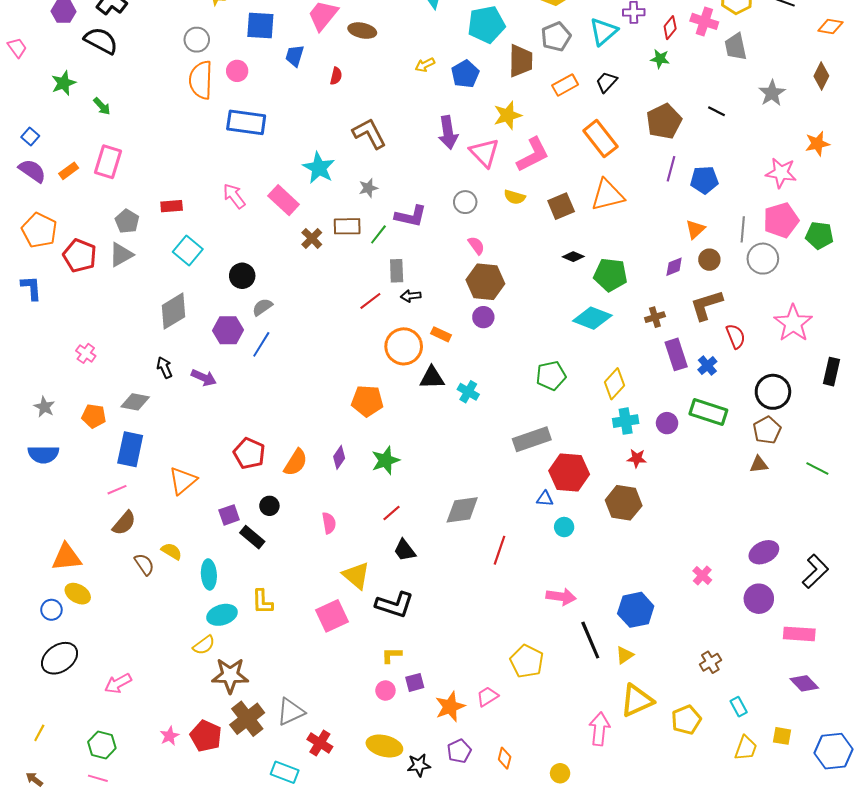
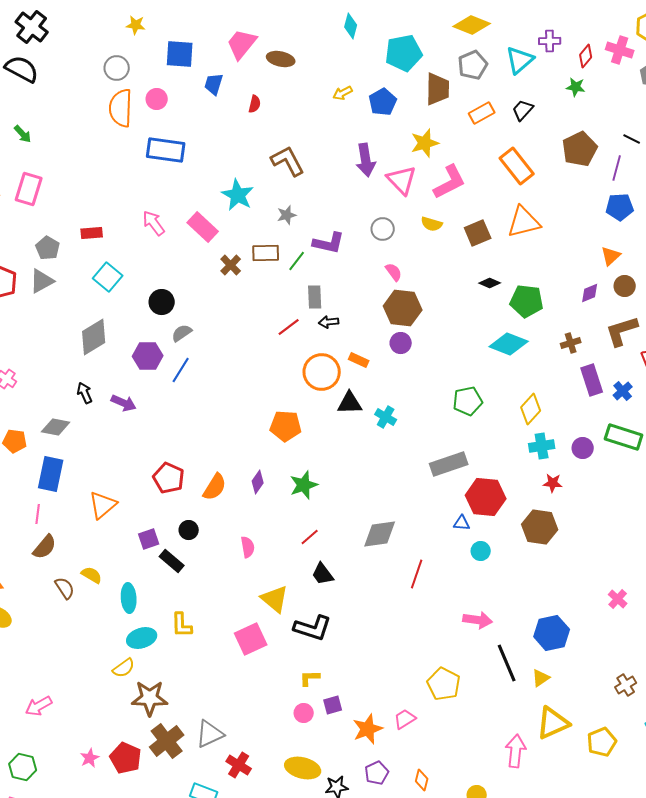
purple line: (671, 169) -> (617, 168), moved
pink line: (117, 490) -> (38, 514), turned -60

